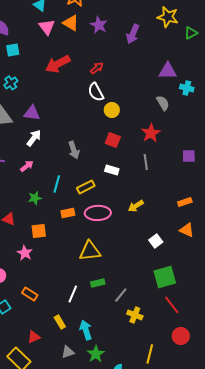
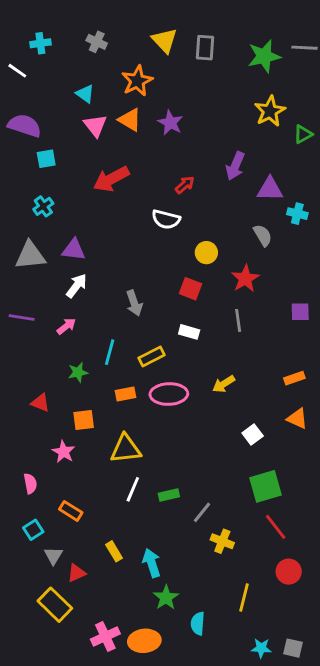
yellow star: (168, 17) -> (270, 111), turned 30
purple arrow: (133, 34) -> (235, 166), moved
red arrow: (97, 68) -> (185, 185), moved
white semicircle: (96, 92) -> (166, 219), turned -48
yellow circle: (112, 110) -> (206, 253), moved
yellow triangle: (90, 251) -> (126, 449), moved
white line: (73, 294) -> (133, 489), moved
gray triangle: (68, 352) -> (53, 556), moved, turned -40

